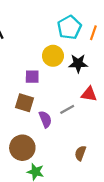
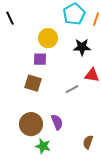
yellow circle: (53, 56) -> (48, 38), moved
purple semicircle: (45, 119) -> (57, 122), moved
brown semicircle: (80, 153) -> (88, 142), moved

